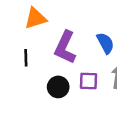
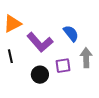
purple L-shape: (65, 47) -> (40, 42), turned -56

